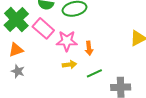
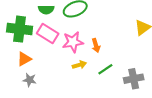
green cross: (16, 19) -> (20, 29), turned -30

